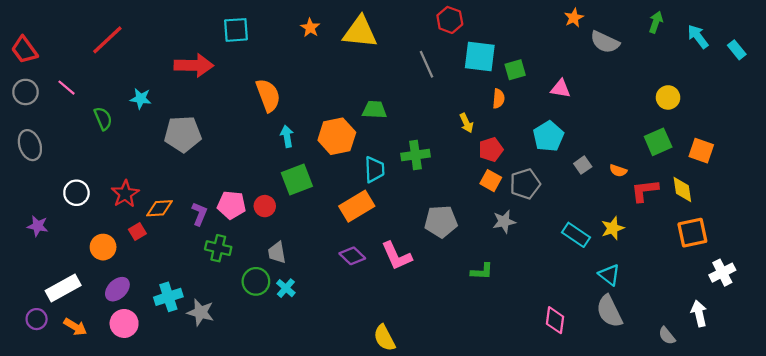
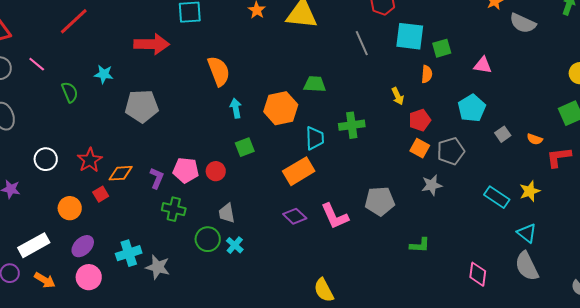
green square: (297, 179) -> (245, 147), size x0.7
gray pentagon: (441, 222) -> (380, 201), moved
green L-shape: (482, 271) -> (420, 245), moved

